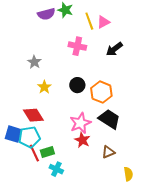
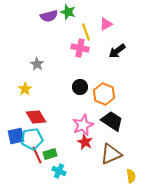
yellow line: (89, 21) -> (86, 32), moved
yellow star: (44, 87) -> (25, 89), moved
blue square: (13, 134) -> (16, 136), turned -30
brown triangle: (108, 152) -> (111, 154), size x1.6

